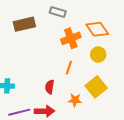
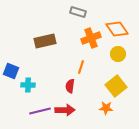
brown rectangle: (24, 24) -> (45, 41), moved
orange line: (69, 68) -> (81, 67), moved
orange star: (75, 100) -> (106, 108), moved

